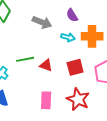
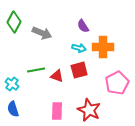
gray arrow: (42, 22) -> (42, 33), moved
red square: (75, 67) -> (79, 70), moved

